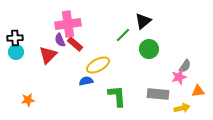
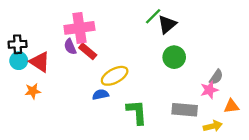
green line: (123, 35) -> (153, 16), moved
red triangle: (48, 55) -> (40, 62), moved, turned -42
orange star: (28, 100) -> (33, 91), moved

